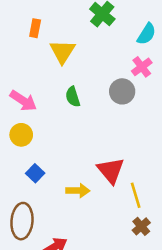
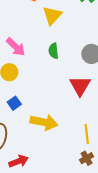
red triangle: (111, 171) -> (80, 86), moved
yellow arrow: (78, 191) -> (44, 122), size x1.5

